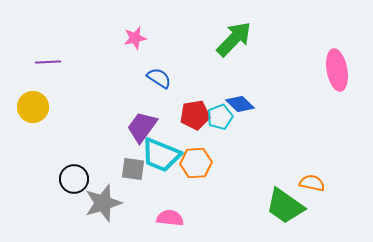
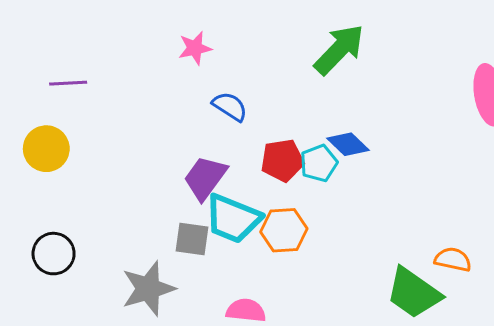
black circle: (74, 179) -> (54, 254), moved

